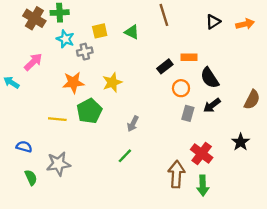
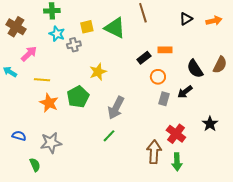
brown cross: (34, 18) -> (16, 27), moved
green triangle: (132, 32) -> (115, 28), size x1.6
black semicircle: (210, 78) -> (195, 69), moved
orange star: (73, 82) -> (49, 103), moved, turned 30
brown semicircle: (252, 100) -> (220, 65), moved
yellow line: (57, 119) -> (42, 80), moved
gray arrow: (133, 124) -> (116, 108), size x1.6
blue semicircle: (24, 147) -> (19, 136), moved
green semicircle: (31, 178) -> (35, 165), moved

